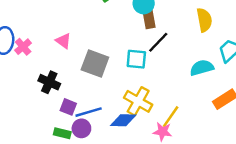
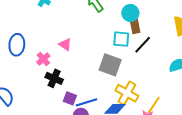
pink cross: (23, 47) -> (43, 59), moved
cyan square: (136, 59) -> (121, 39), moved
gray square: (95, 64) -> (110, 65), moved

